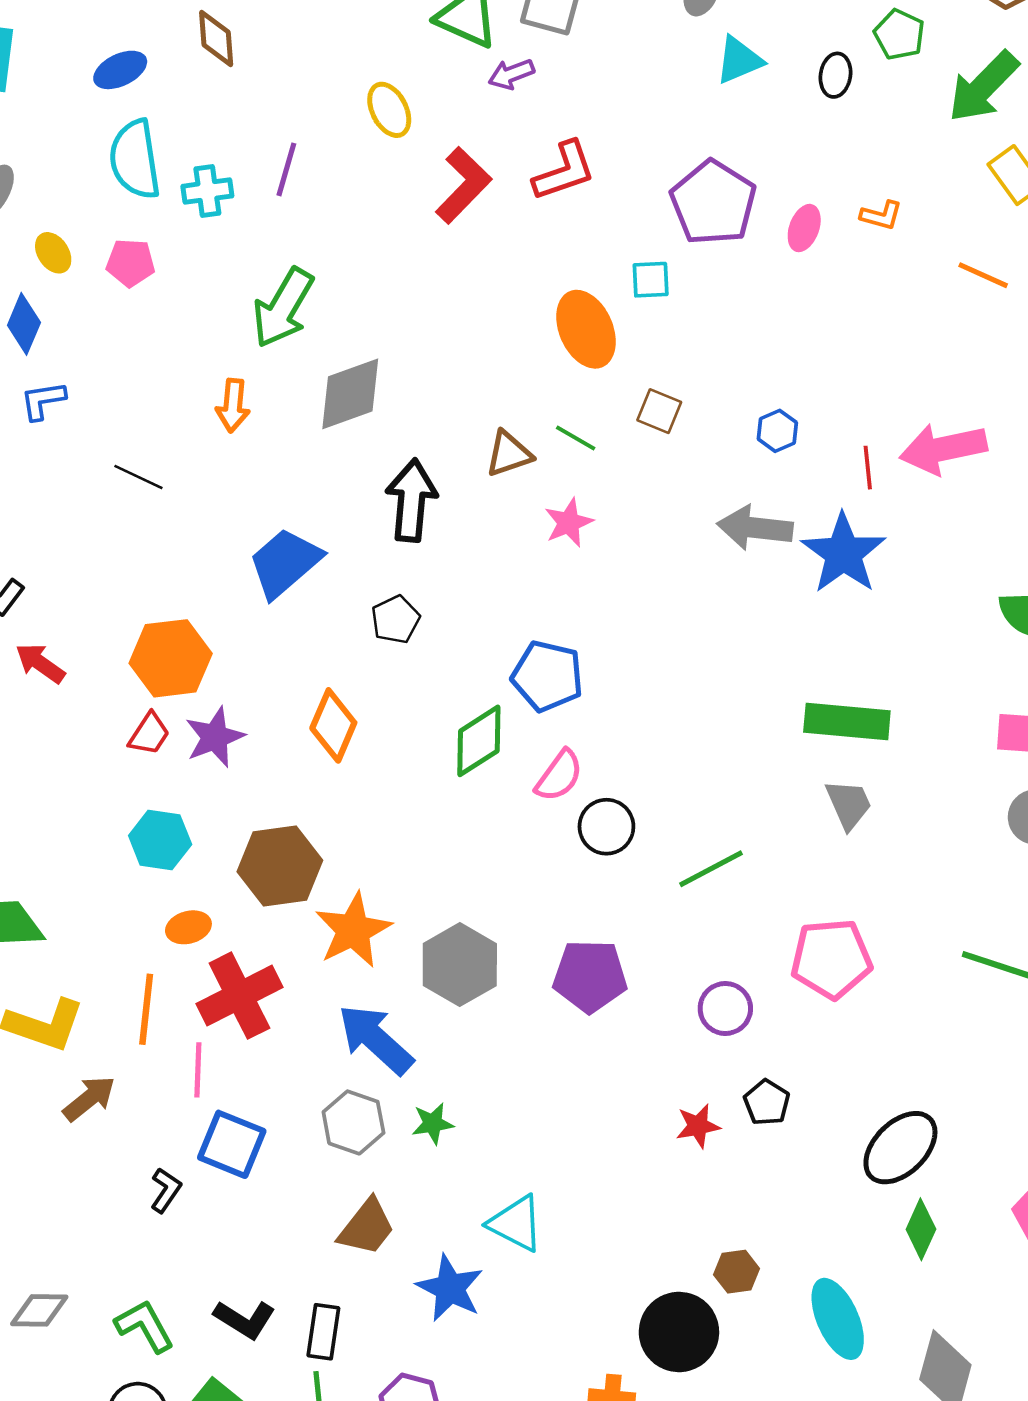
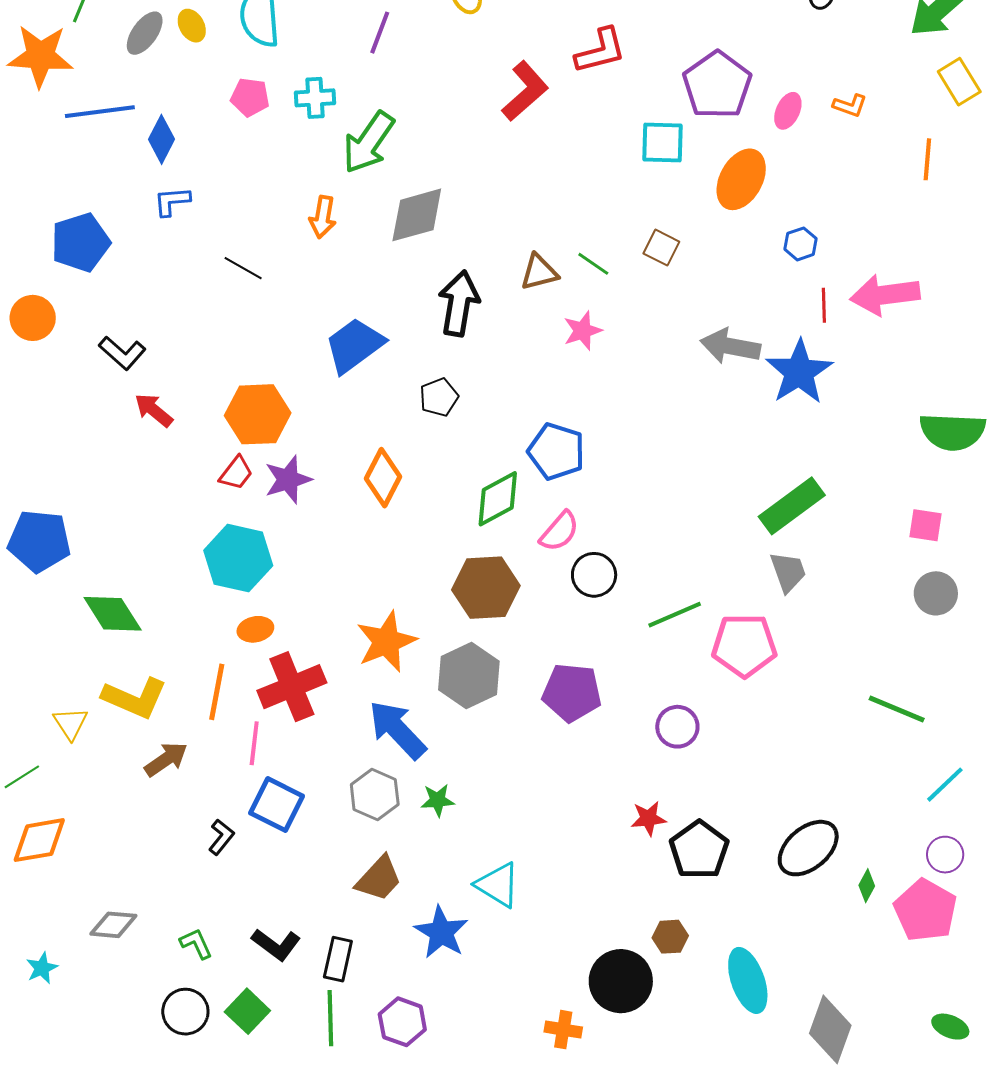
red L-shape: (463, 185) -> (525, 91), moved
cyan cross: (207, 191) -> (315, 98), moved
yellow ellipse: (53, 253) -> (192, 26), moved
orange line: (983, 275) -> (927, 159), turned 66
cyan square: (651, 280) -> (663, 143), size x1.4
orange ellipse: (586, 329) -> (741, 179), moved, turned 48
blue hexagon: (777, 431) -> (800, 244), moved
green rectangle: (847, 721) -> (792, 506), turned -46
cyan hexagon: (160, 840) -> (238, 558), size x1.4
brown hexagon: (280, 866) -> (486, 588), moved
pink pentagon: (831, 959) -> (744, 645), moved
black pentagon: (767, 1103) -> (699, 850), moved, size x1.6
green diamond: (921, 1229) -> (867, 886), moved, size x0.7
green L-shape: (145, 1326) -> (196, 944), size x0.7

